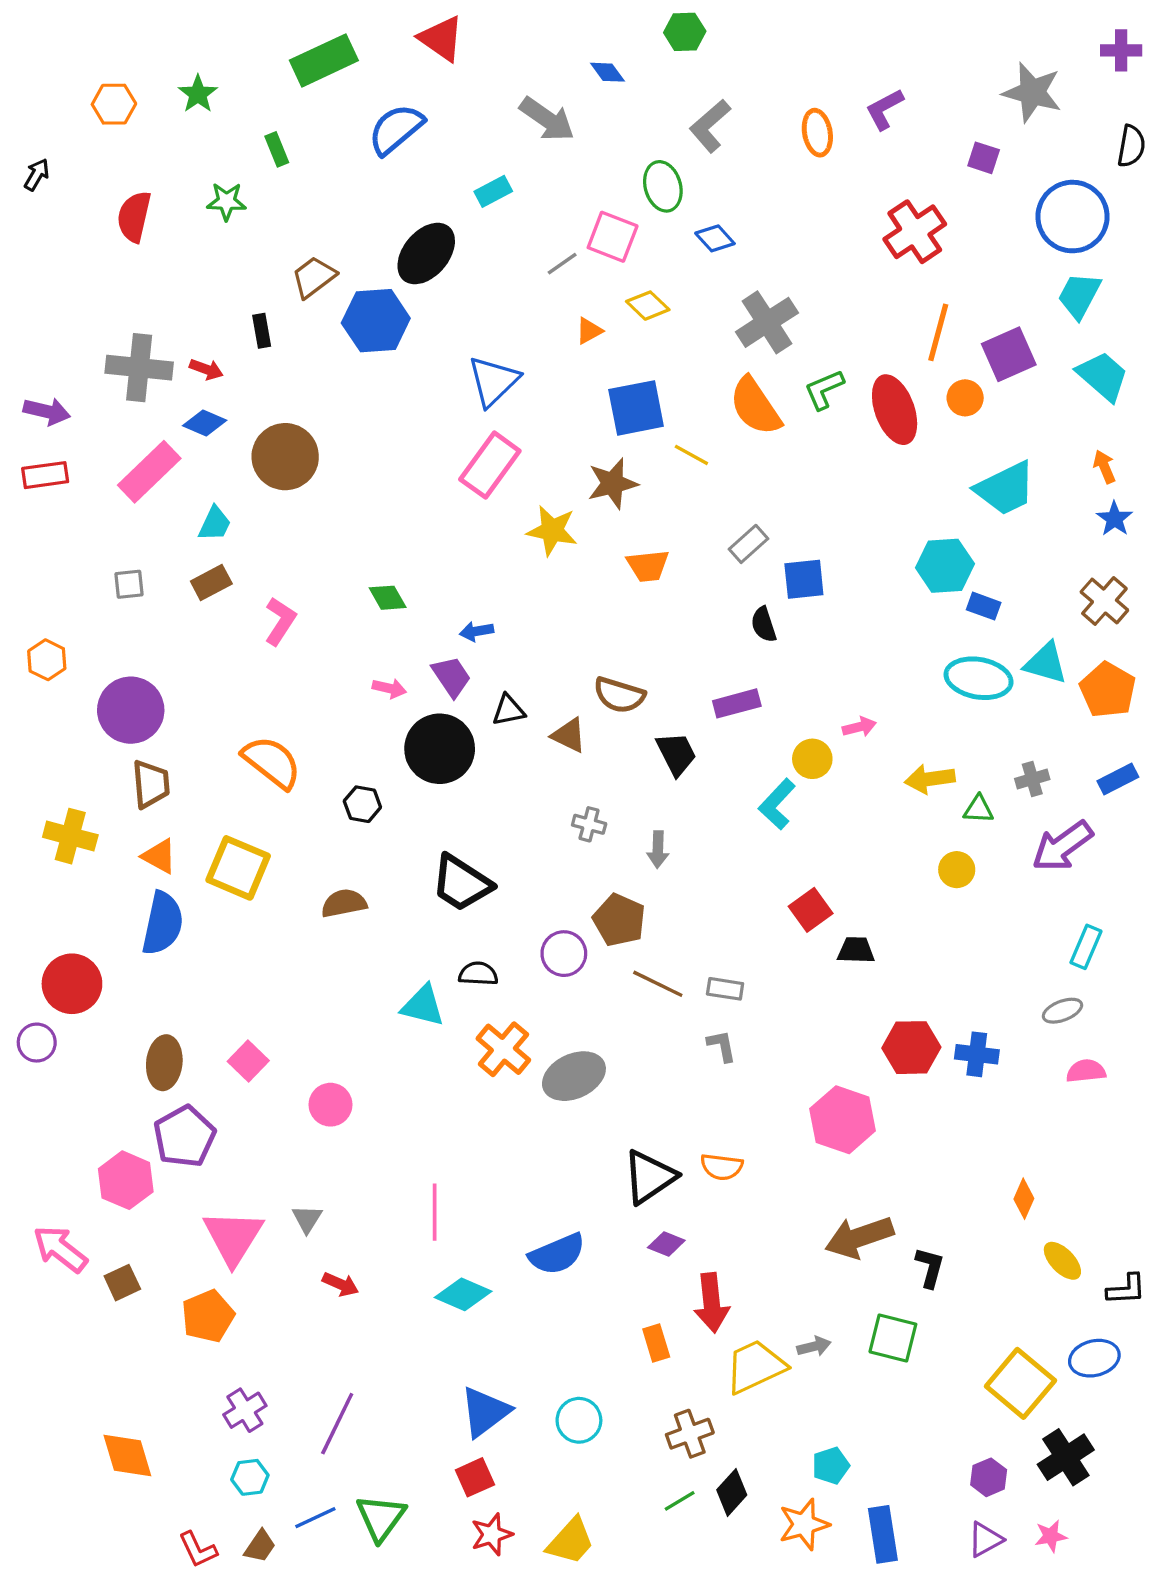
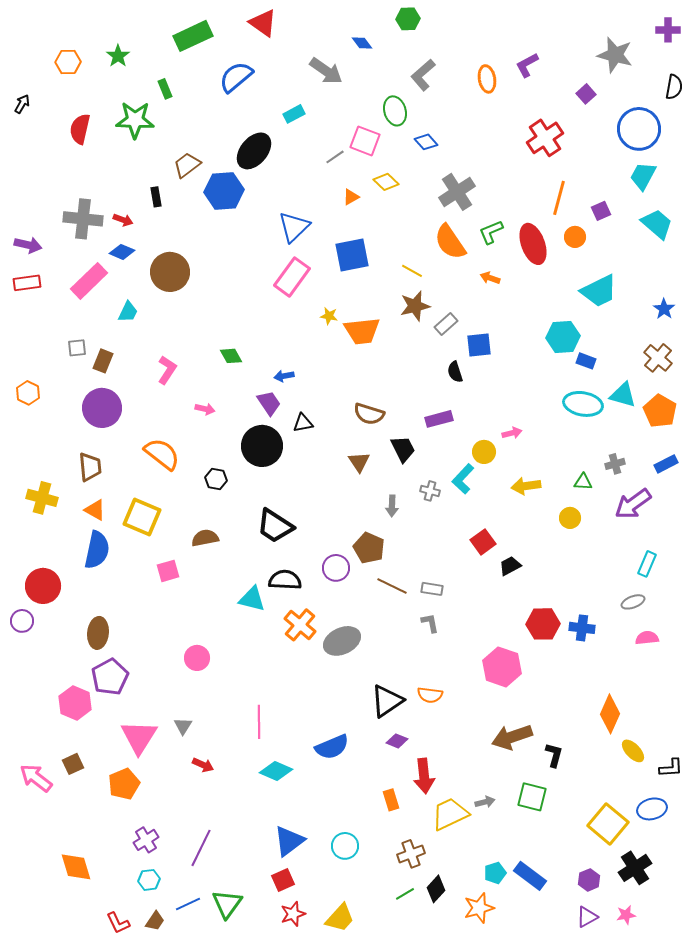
purple square: (984, 158) -> (586, 94), turned 30
green star: (226, 201) -> (135, 120), size x1.6
purple square: (1009, 354) -> (601, 211), size x0.6
blue square: (636, 408) -> (352, 255), moved
orange arrow: (1104, 467) -> (490, 278), moved, turned -48
brown star: (613, 484) -> (415, 306), moved
yellow star: (552, 531) -> (329, 316), size x0.6
orange trapezoid: (648, 566) -> (362, 331), moved, size x1.4
brown rectangle: (211, 583) -> (103, 361), moved, turned -40
pink arrow: (389, 688) -> (205, 409), moved
purple circle: (131, 710) -> (102, 408), moved
brown triangle: (569, 735) -> (359, 462), moved, turned 30
yellow arrow: (930, 779) -> (526, 486), moved
gray cross: (589, 824) -> (430, 491), moved
black trapezoid: (856, 950) -> (510, 566), turned -30
black semicircle: (478, 974) -> (285, 580), size x1.4
pink square: (248, 1061) -> (168, 571), moved, turned 30
orange diamond: (1024, 1199) -> (610, 714), size x1.6
pink arrow: (60, 1249) -> (36, 778), moved
blue rectangle: (883, 1534) -> (530, 876), moved, turned -44

